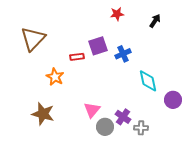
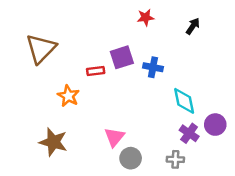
blue cross: (123, 54) -> (153, 67), turned 35
purple cross: (123, 117) -> (189, 133), moved

